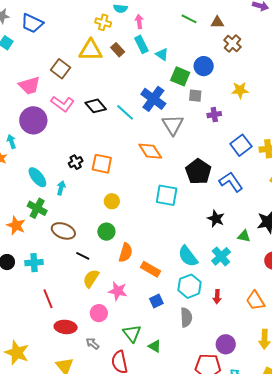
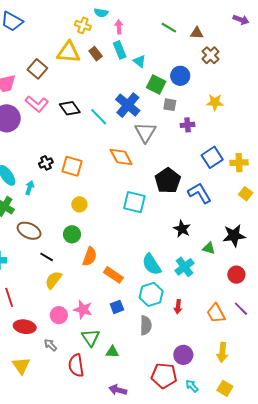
pink star: (118, 291) -> (83, 309), moved
green triangle: (155, 346) -> (112, 352), turned -32

